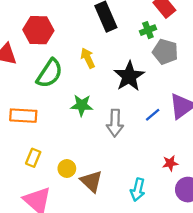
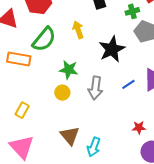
orange rectangle: (23, 116) -> (19, 59), moved
yellow circle: (67, 169) -> (62, 93), moved
cyan arrow: (138, 190) -> (94, 147), moved

